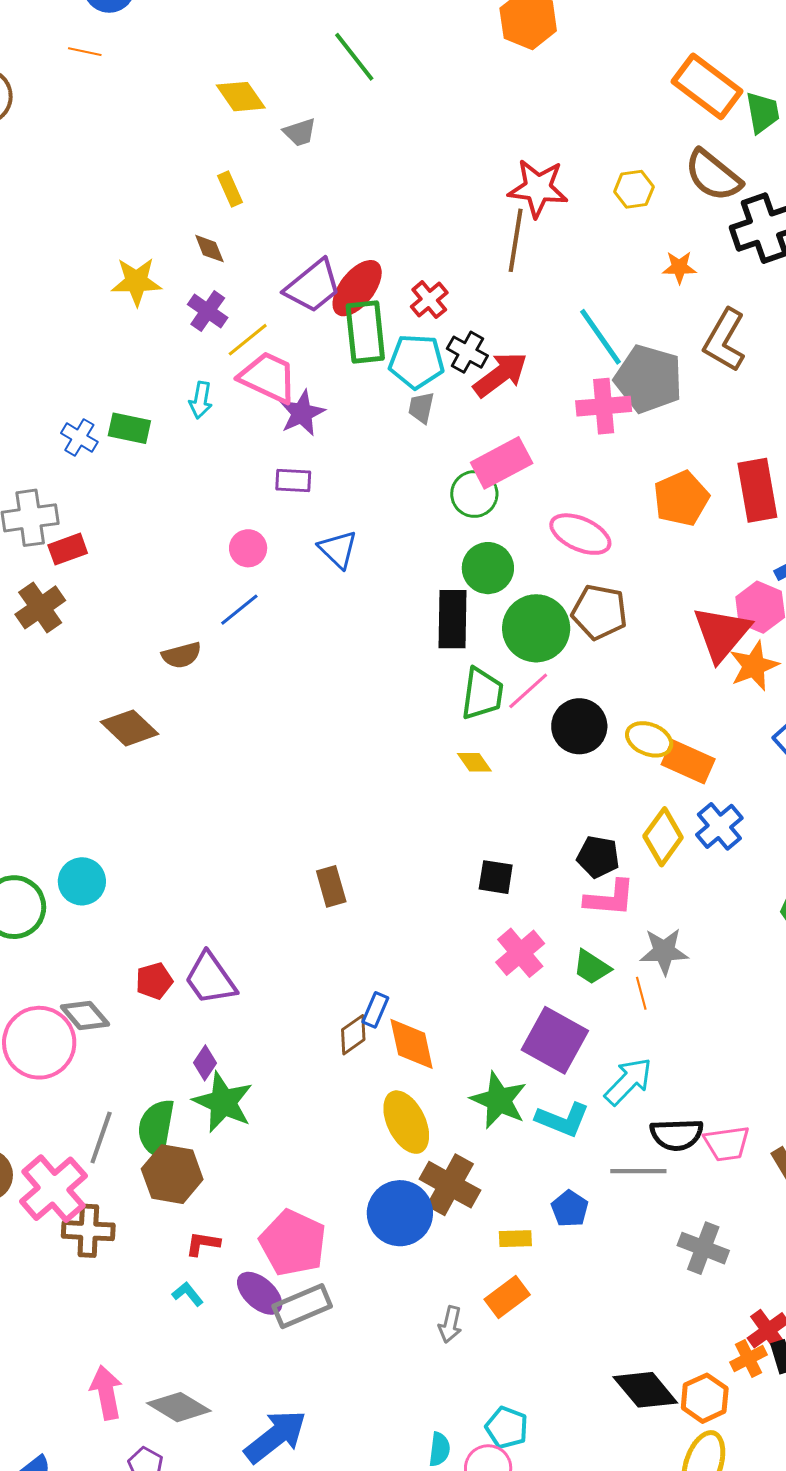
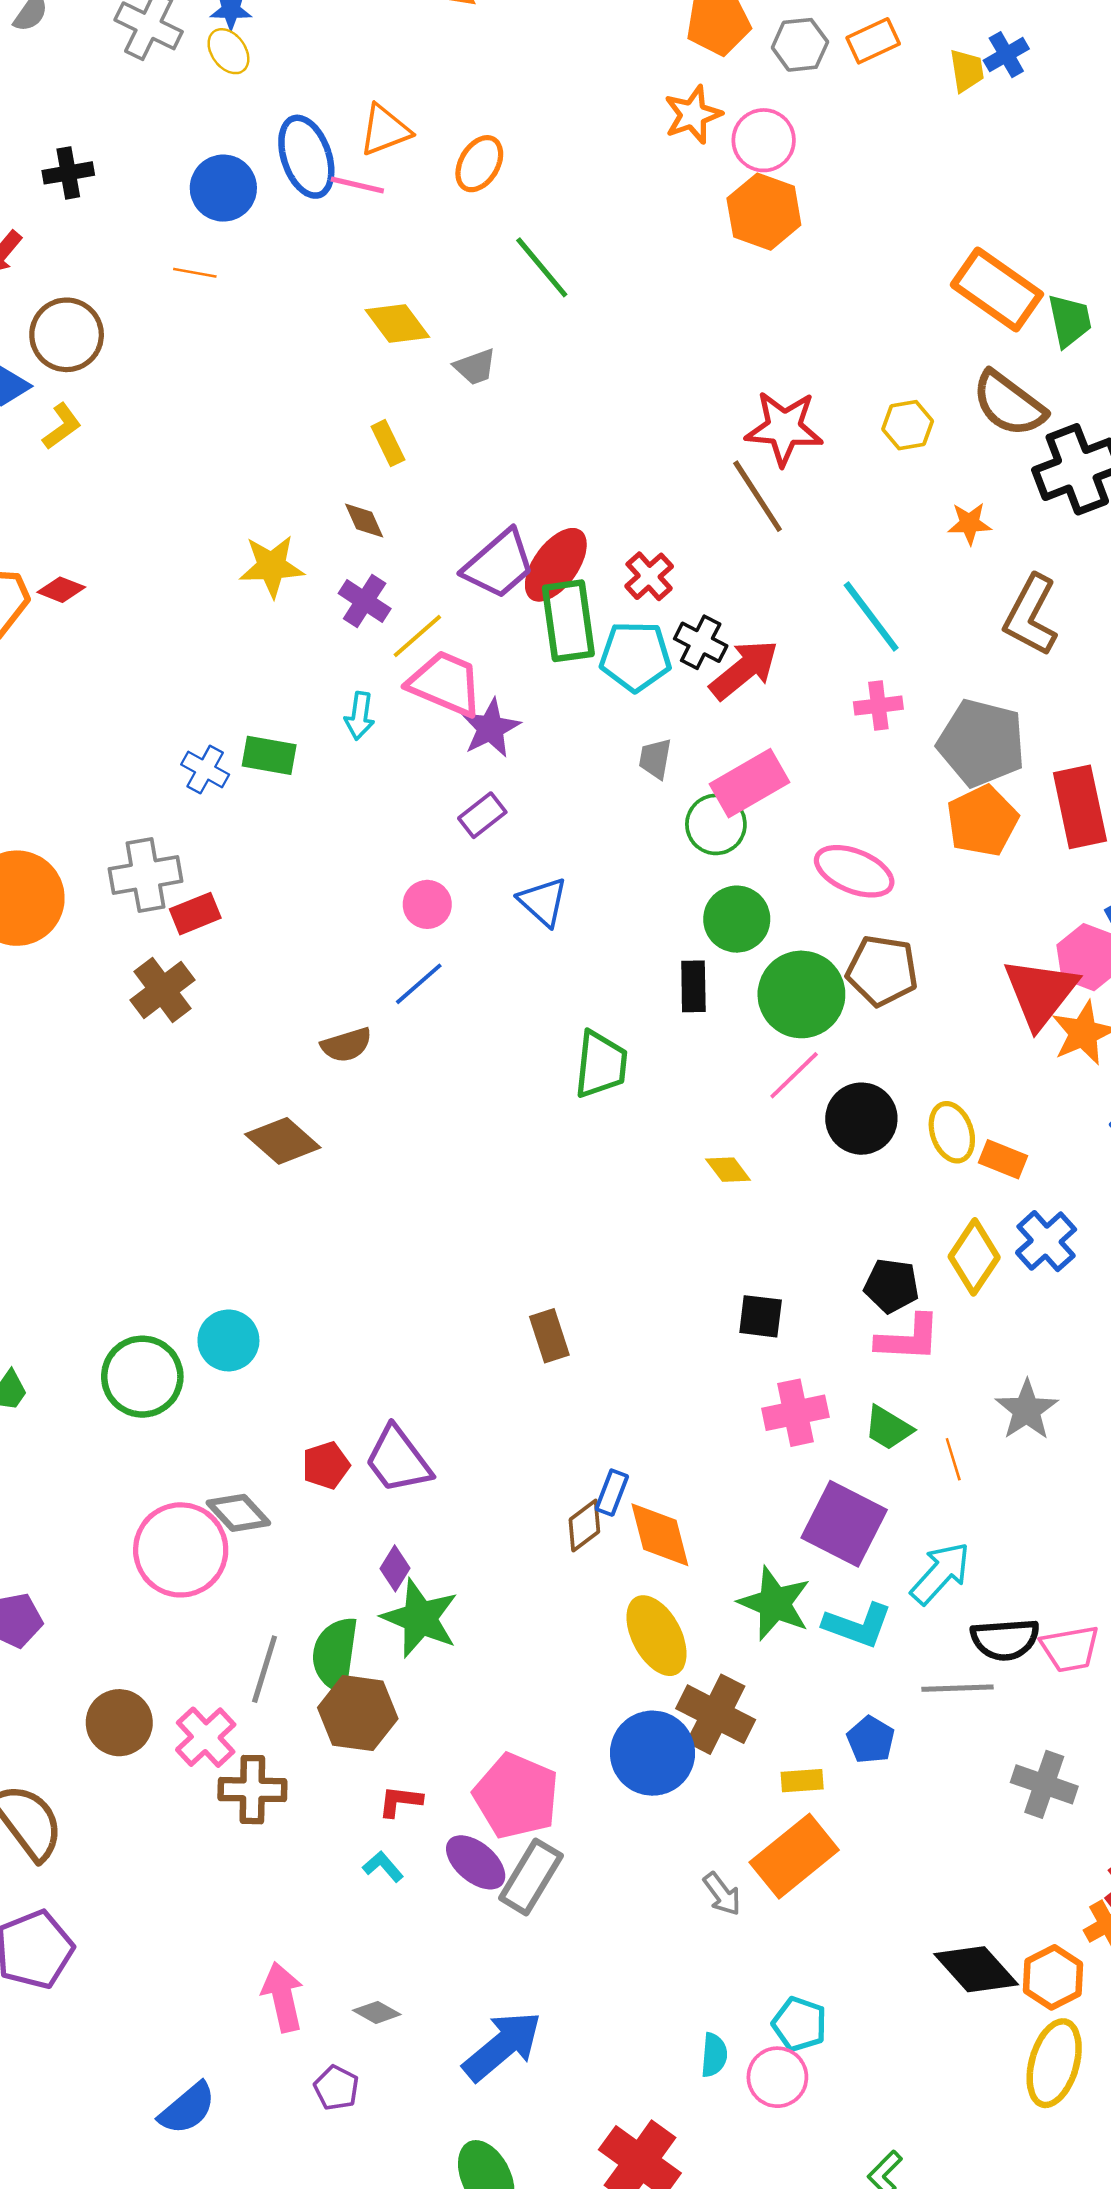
brown line: (516, 240) -> (758, 496), turned -40
gray pentagon: (649, 379) -> (981, 743), moved
pink cross: (604, 406) -> (878, 706), size x0.7
gray trapezoid: (421, 408) -> (655, 759), moved
purple rectangle: (293, 481) -> (482, 815), turned -39
black rectangle: (452, 619) -> (693, 986), size x0.7
green trapezoid: (482, 694) -> (601, 1065), moved
yellow ellipse: (649, 739) -> (952, 1132), turned 51
orange rectangle: (688, 762) -> (1003, 1159), size x0.7
gray star: (664, 951) -> (1027, 1410), moved, turned -30
pink cross: (520, 953) -> (795, 1413), turned 30
pink cross: (53, 1189) -> (206, 1737), size x0.7
orange rectangle: (507, 1297) -> (794, 1856), size x1.5
gray rectangle: (302, 1306) -> (531, 1877), turned -34
gray arrow: (450, 1324) -> (722, 1894), turned -48
gray diamond: (179, 1407) -> (377, 2012), size x0.6

